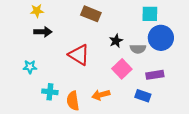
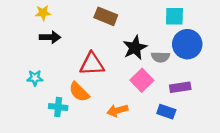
black star: (116, 41) -> (135, 48), size x1.5
red triangle: (79, 55) -> (92, 64), turned -35
orange semicircle: (73, 101) -> (79, 92), moved, turned -36

